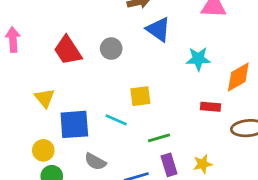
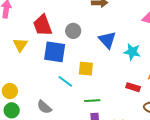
blue triangle: (158, 29) -> (107, 40), moved
yellow triangle: (45, 98) -> (20, 45), moved
blue square: (74, 124) -> (55, 52), moved

